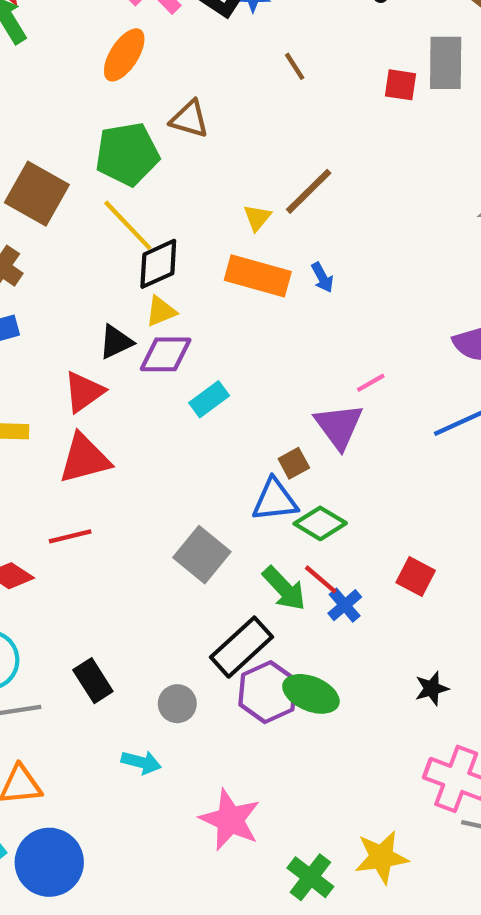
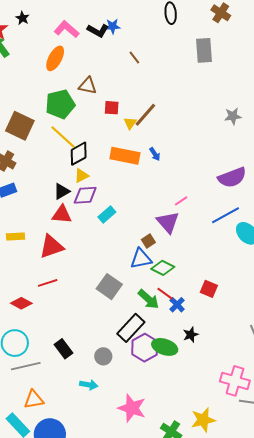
red square: (401, 85) -> (112, 108), moved
yellow triangle: (257, 218) -> (130, 123), moved
red triangle: (84, 392) -> (62, 214), moved, turned 45
black star: (432, 689) -> (191, 335), moved

